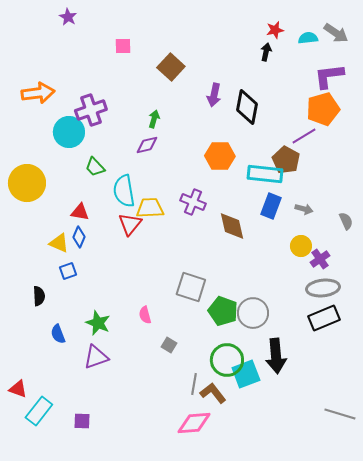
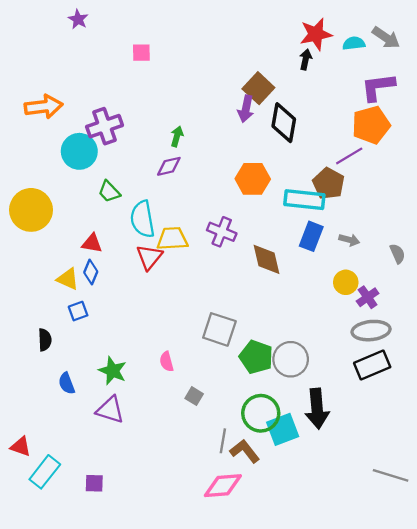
red star: (275, 30) -> (316, 34), size x1.6
brown square: (171, 67) -> (258, 88), moved
purple triangle: (96, 357) -> (110, 410), turned 36

